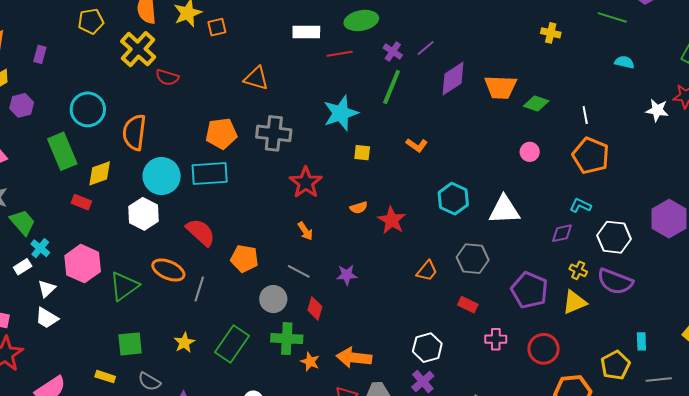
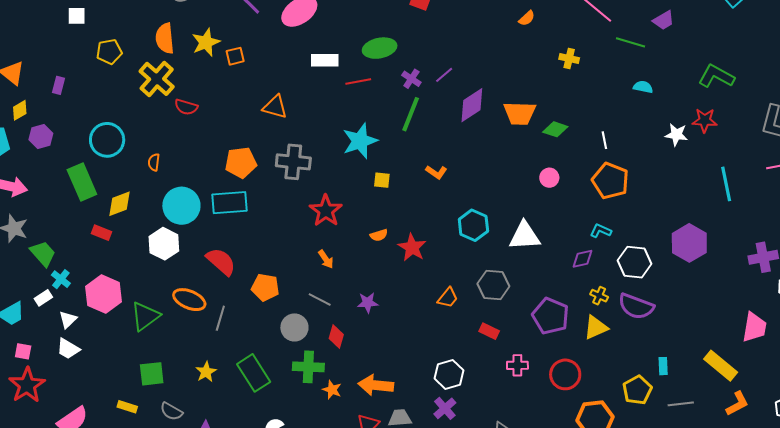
orange semicircle: (134, 132) -> (154, 162), size x0.5
green rectangle: (232, 344) -> (254, 373), turned -66

